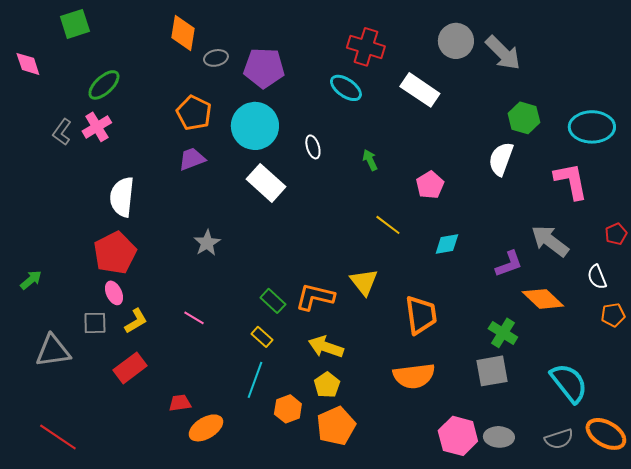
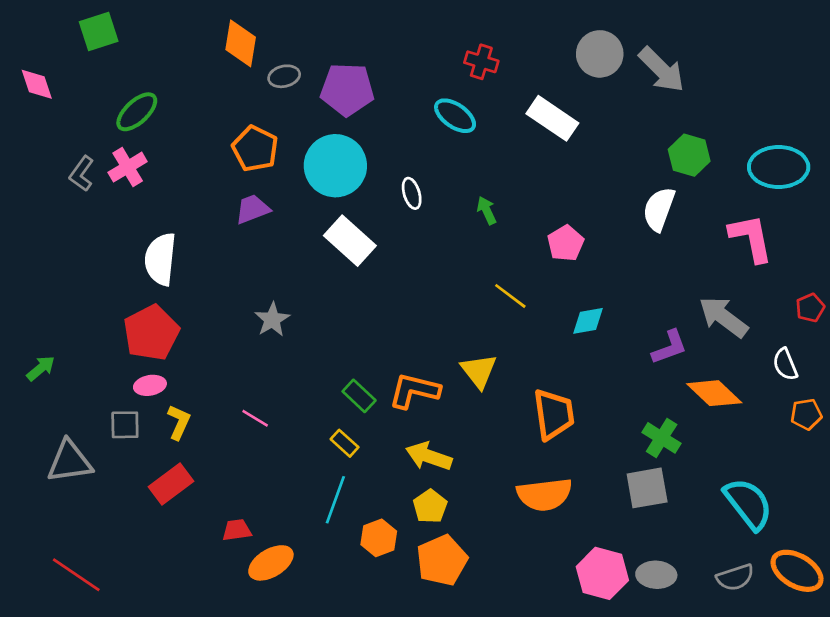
red cross: (366, 47) -> (481, 62), size x0.7
pink ellipse: (114, 293) -> (150, 385), turned -75
yellow L-shape: (136, 321) -> (179, 422), turned -36

